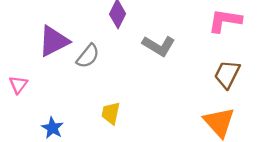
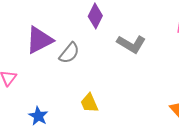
yellow trapezoid: (111, 113) -> (89, 103), turned -35

